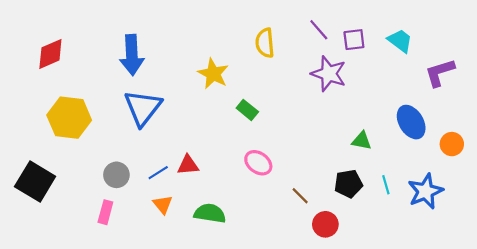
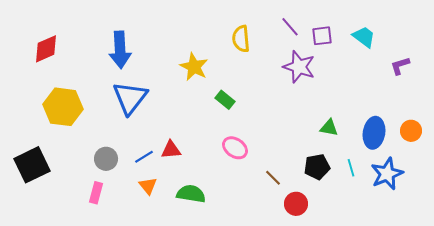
purple L-shape: (440, 73) -> (400, 66), size x0.7
blue ellipse: (411, 122) -> (374, 133), moved, turned 40
black square: (35, 181) -> (32, 165), turned 33

